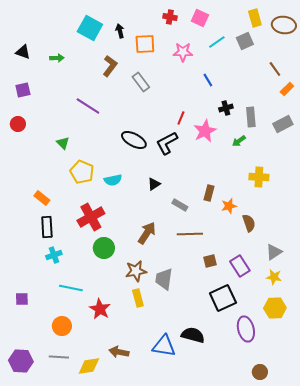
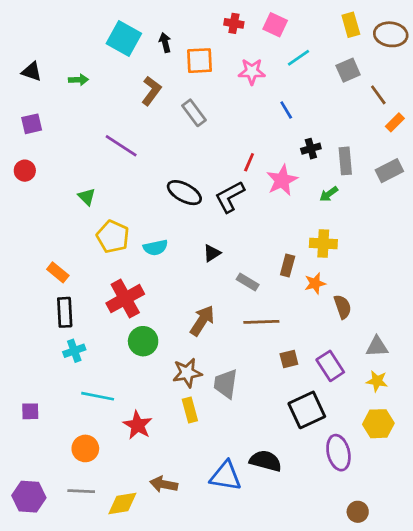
gray square: (245, 41) -> (348, 70), moved
yellow cross: (259, 177) -> (323, 243), moved
gray triangle: (274, 252) -> (377, 347), turned 30

